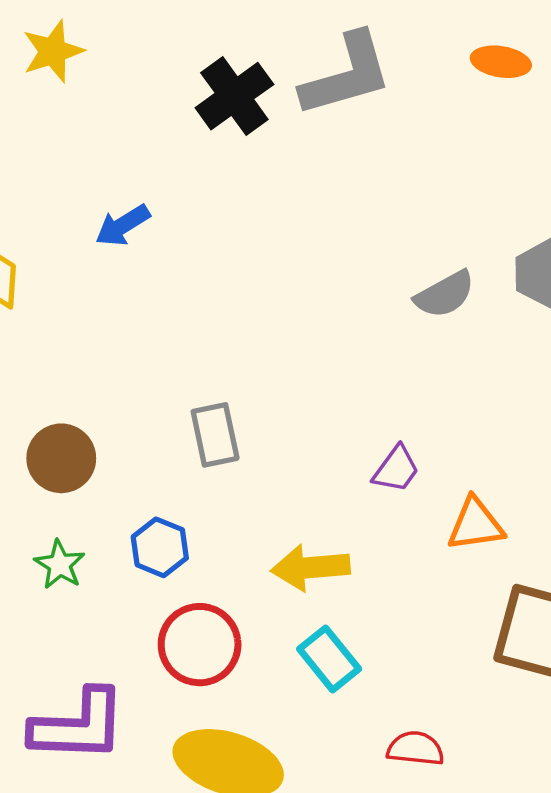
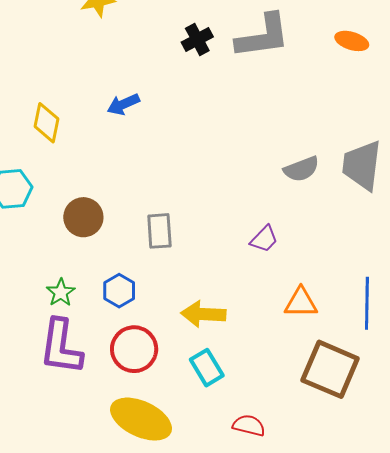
black cross: (234, 96) -> (197, 39), size x0.7
brown circle: (61, 458) -> (83, 217), moved
purple trapezoid: (396, 469) -> (264, 239), moved
purple L-shape: (78, 726) -> (61, 347), moved, turned 88

